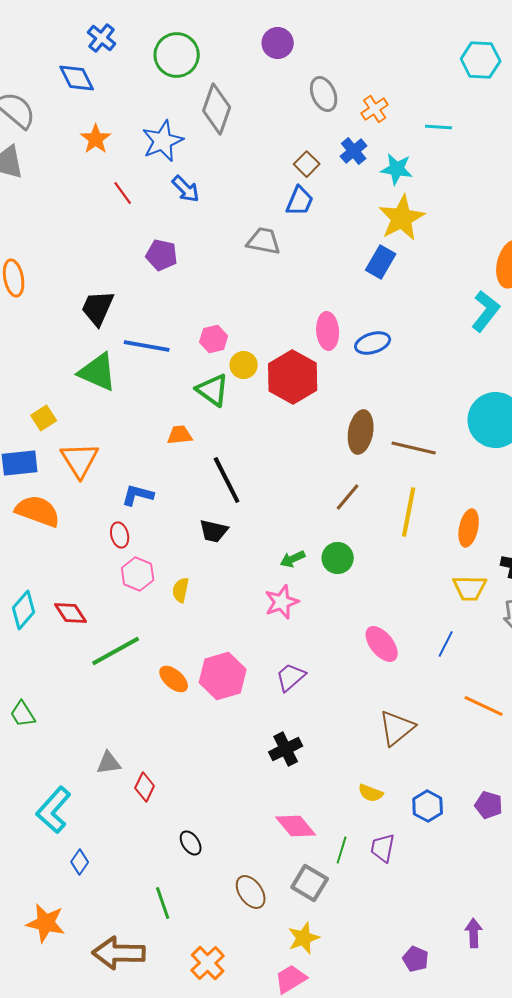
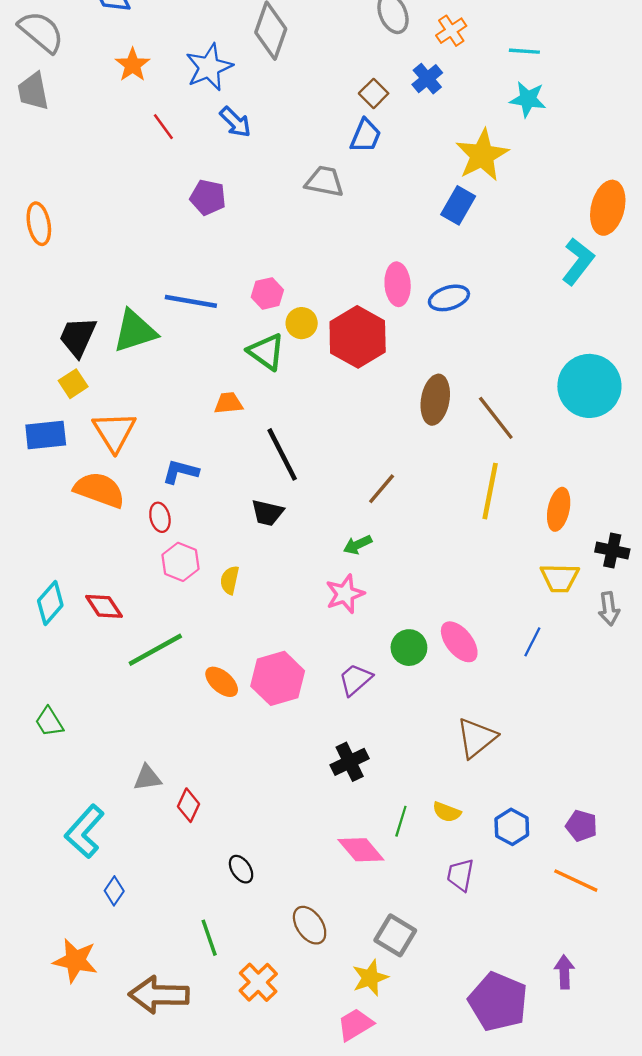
cyan star: (397, 169) -> (528, 99), moved
black trapezoid: (98, 308) -> (78, 337), moved
green triangle: (98, 372) -> (135, 331), turned -42
brown line: (414, 448) -> (496, 418), turned 39
brown line: (348, 497) -> (382, 489), moved
orange semicircle: (38, 511) -> (99, 490), moved
green circle: (338, 558) -> (409, 648), moved
orange line: (484, 706) -> (576, 881), moved
green line: (342, 850) -> (401, 821), moved
gray square: (310, 883) -> (395, 935), moved
purple pentagon: (416, 959) -> (498, 1002), size x2.0
orange cross: (208, 963) -> (258, 982), moved

